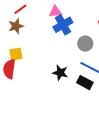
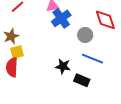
brown star: (16, 26) -> (11, 36), moved
black rectangle: (85, 83) -> (82, 80), moved

